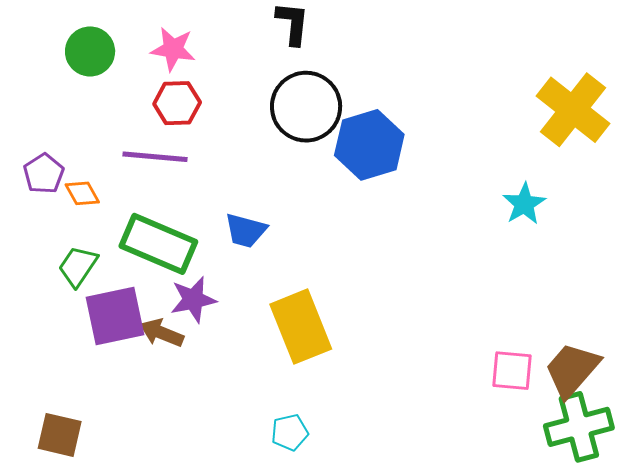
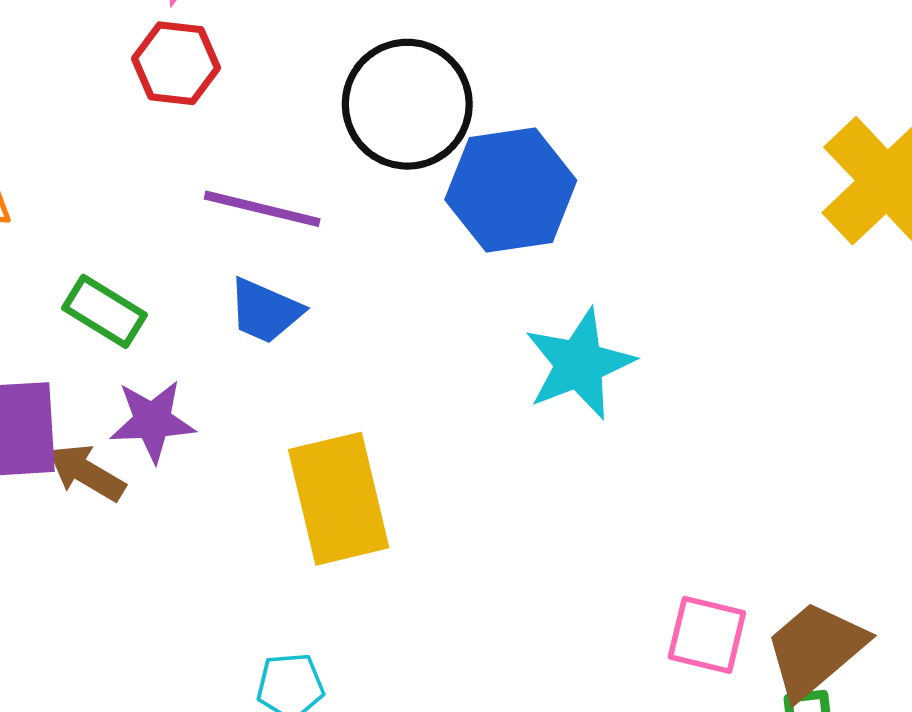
purple line: (155, 157) -> (262, 209), moved
cyan star: (524, 204) -> (579, 364), moved, size x1.4
green rectangle: (158, 244) -> (104, 311), size x0.6

